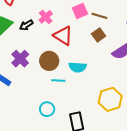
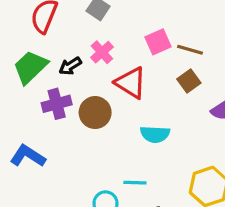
purple cross: (20, 59) -> (57, 104), moved, turned 30
brown circle: (49, 61) -> (95, 113), moved
cyan line: (58, 80) -> (135, 183), moved

